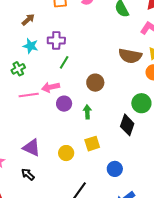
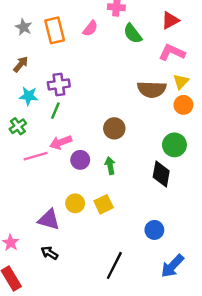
green line: (64, 62) -> (55, 111), moved
yellow square: (92, 144) -> (104, 204), moved
yellow circle: (66, 153) -> (75, 203), moved

